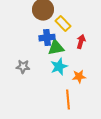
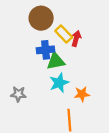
red arrow: (81, 42) -> (76, 39), moved
gray star: (23, 67) -> (18, 94), moved

